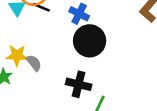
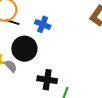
black circle: (90, 41) -> (24, 49), moved

